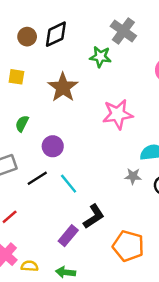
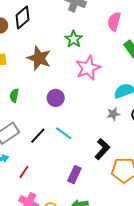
green star: (100, 57) -> (74, 39), moved, turned -30
purple circle: (53, 146) -> (56, 98), moved
black L-shape: (94, 216) -> (102, 149), moved

